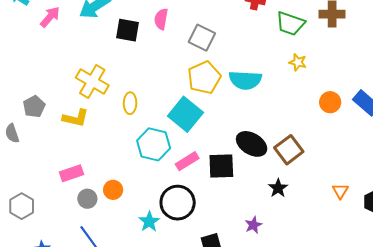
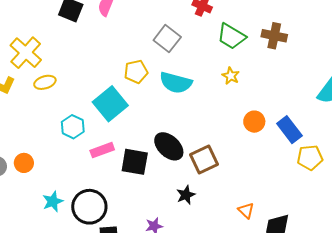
gray square: (202, 38) -> (167, 39), moved
yellow pentagon: (204, 78) -> (136, 72), size x0.7
yellow ellipse: (130, 103) -> (45, 82), moved, turned 60
cyan hexagon: (154, 144) -> (73, 127), size x0.7
orange triangle: (340, 191) -> (246, 210), turned -30
black circle: (178, 203) -> (89, 207), moved

